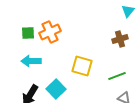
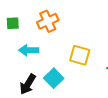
green square: (28, 33) -> (13, 23), moved

